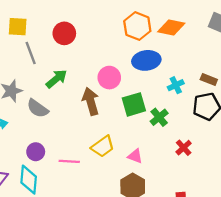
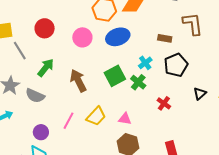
pink circle: (109, 78) -> (82, 37), moved
brown rectangle: (209, 80) -> (165, 38), moved
cyan cross: (176, 85) -> (145, 63), moved
pink line: (69, 161) -> (68, 121), moved, turned -54

